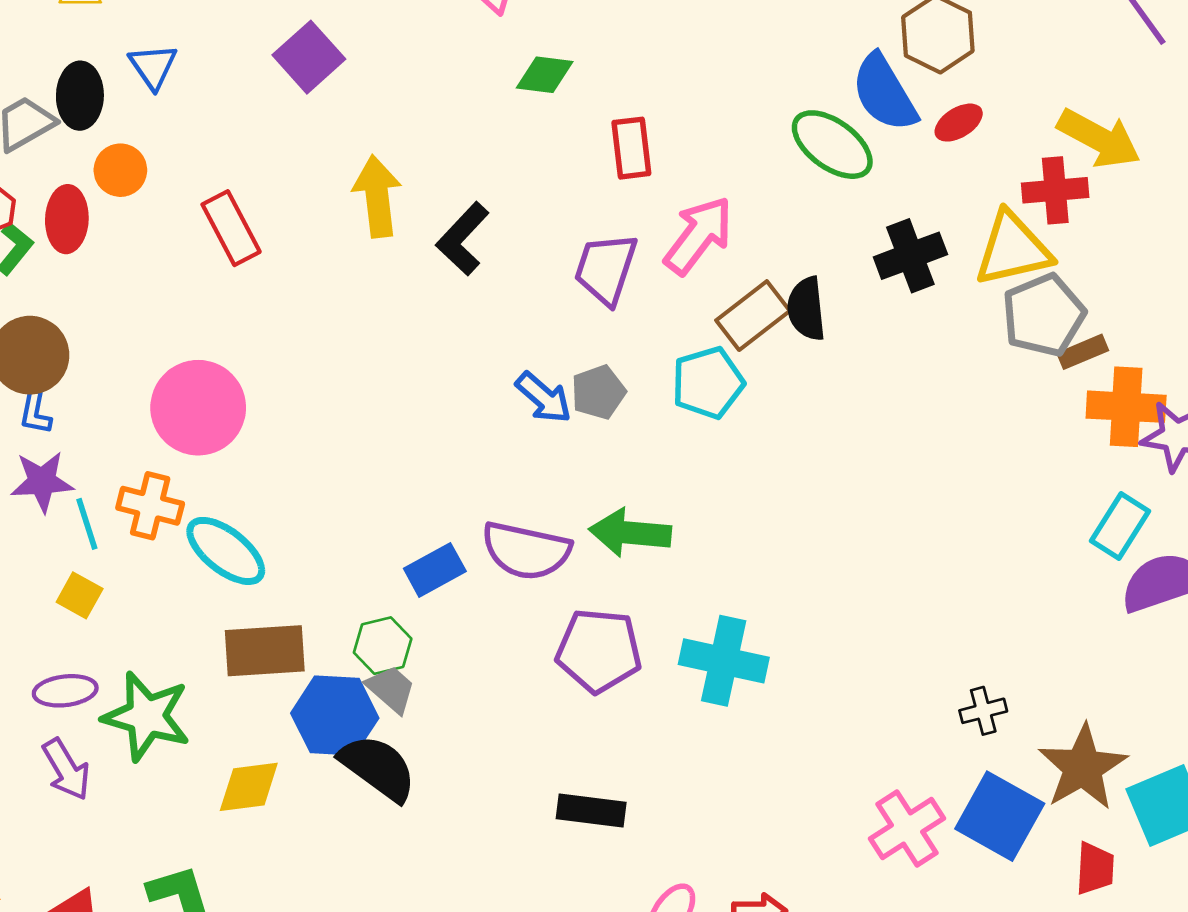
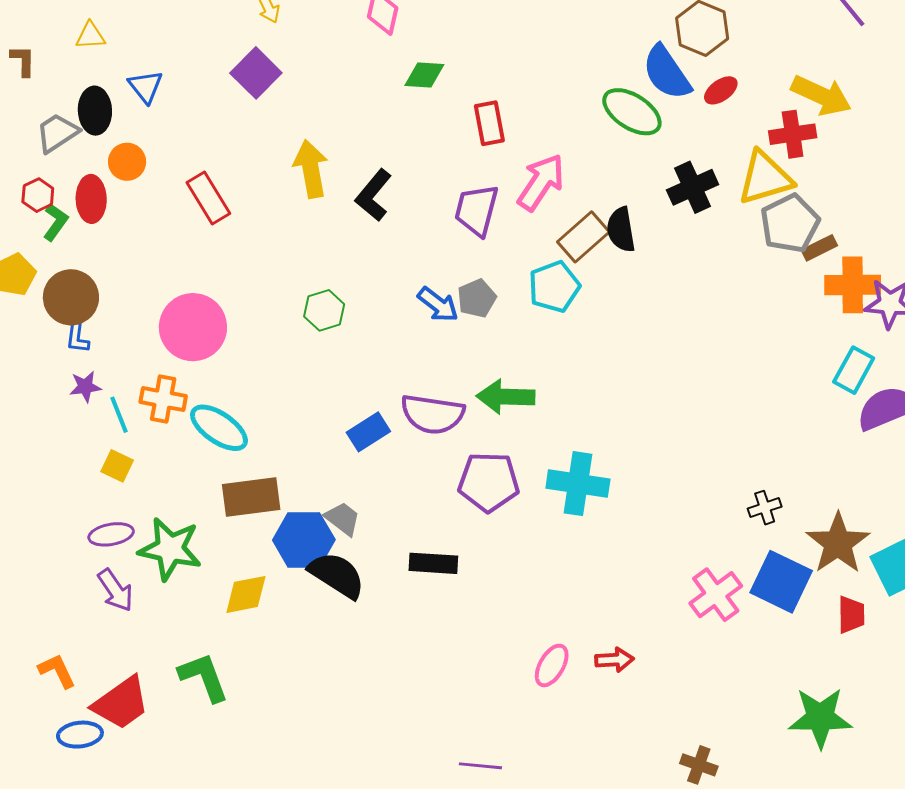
purple star: (42, 482) -> (85, 387), size x0.7
green hexagon: (383, 646) -> (324, 310), moved
black rectangle: (591, 811) -> (433, 563), moved

